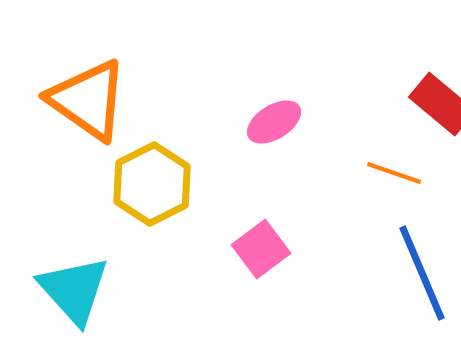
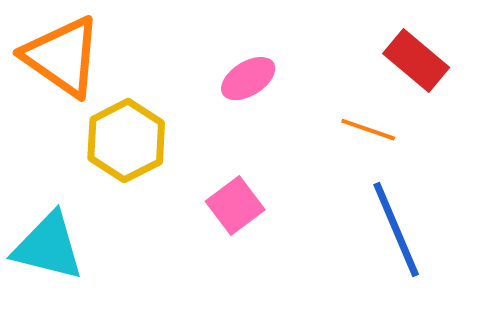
cyan triangle: (74, 290) -> (48, 247), turned -34

